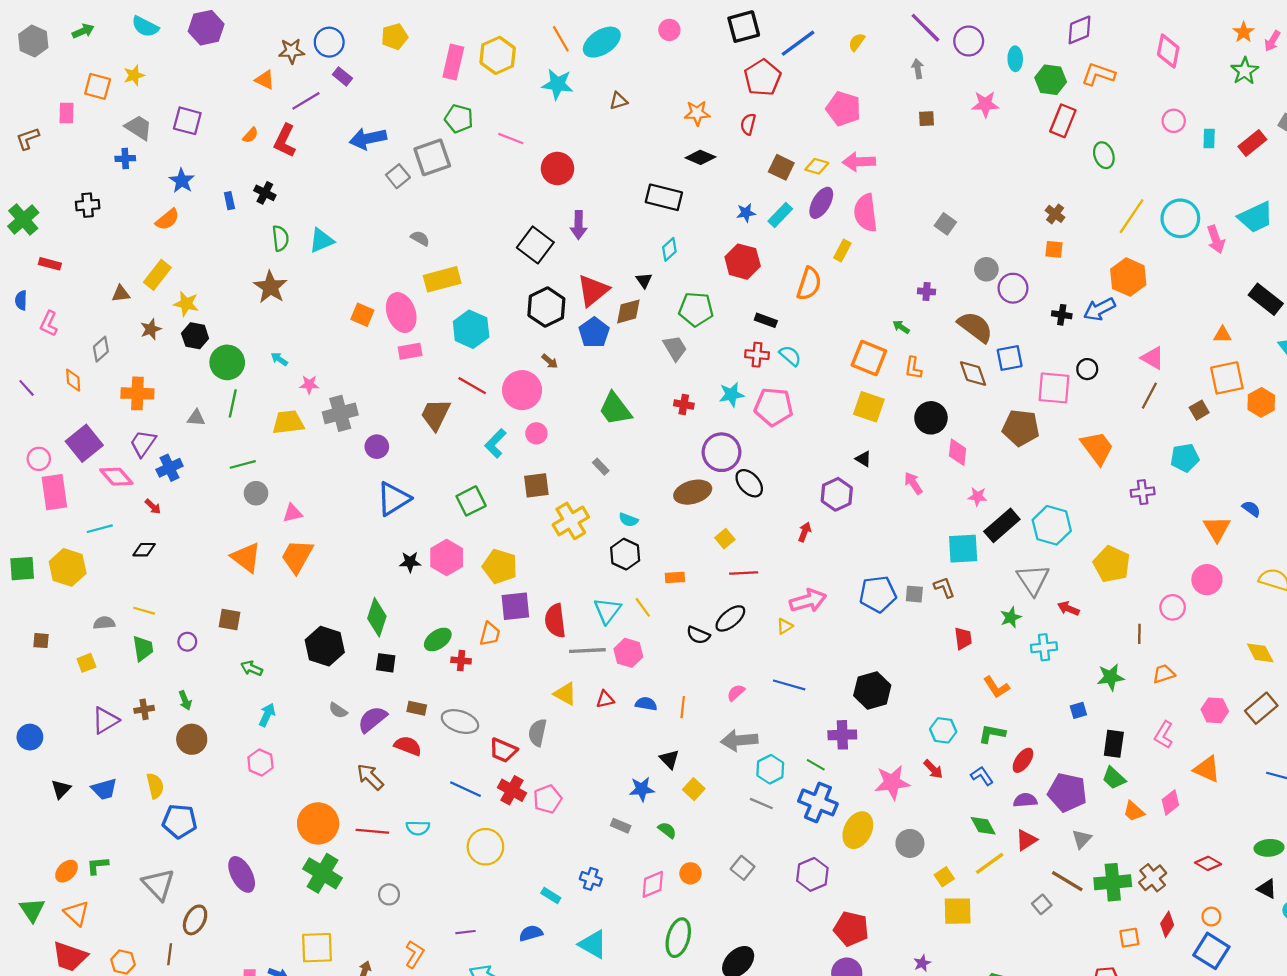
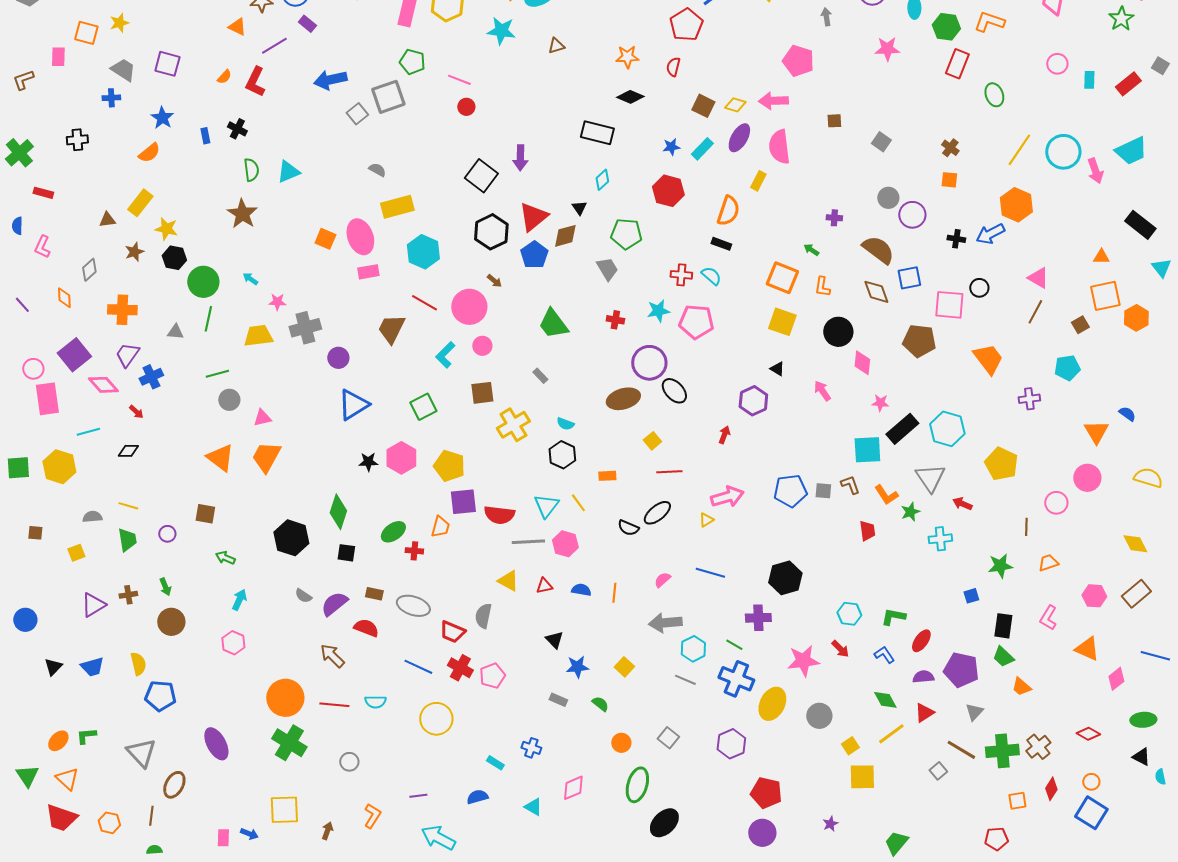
pink pentagon: (843, 109) -> (798, 61), moved
brown square: (927, 119) -> (834, 121), moved
red circle: (557, 168) -> (466, 107), moved, size x0.6
gray square: (945, 224) -> (881, 142), moved
black rectangle: (766, 320) -> (721, 244), moved
red semicircle: (555, 621) -> (499, 515), turned -76
orange L-shape: (996, 687) -> (886, 495), moved
black triangle: (669, 759) -> (554, 640), moved
pink diamond: (1170, 802) -> (1116, 679), moved
pink diamond: (653, 884) -> (573, 788), moved
green ellipse: (678, 938) -> (637, 785), moved
cyan triangle: (593, 944) -> (533, 807), size x0.7

